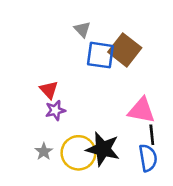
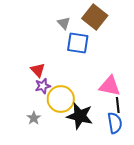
brown square: (125, 50) -> (95, 17), moved
yellow circle: (78, 153) -> (61, 99), moved

